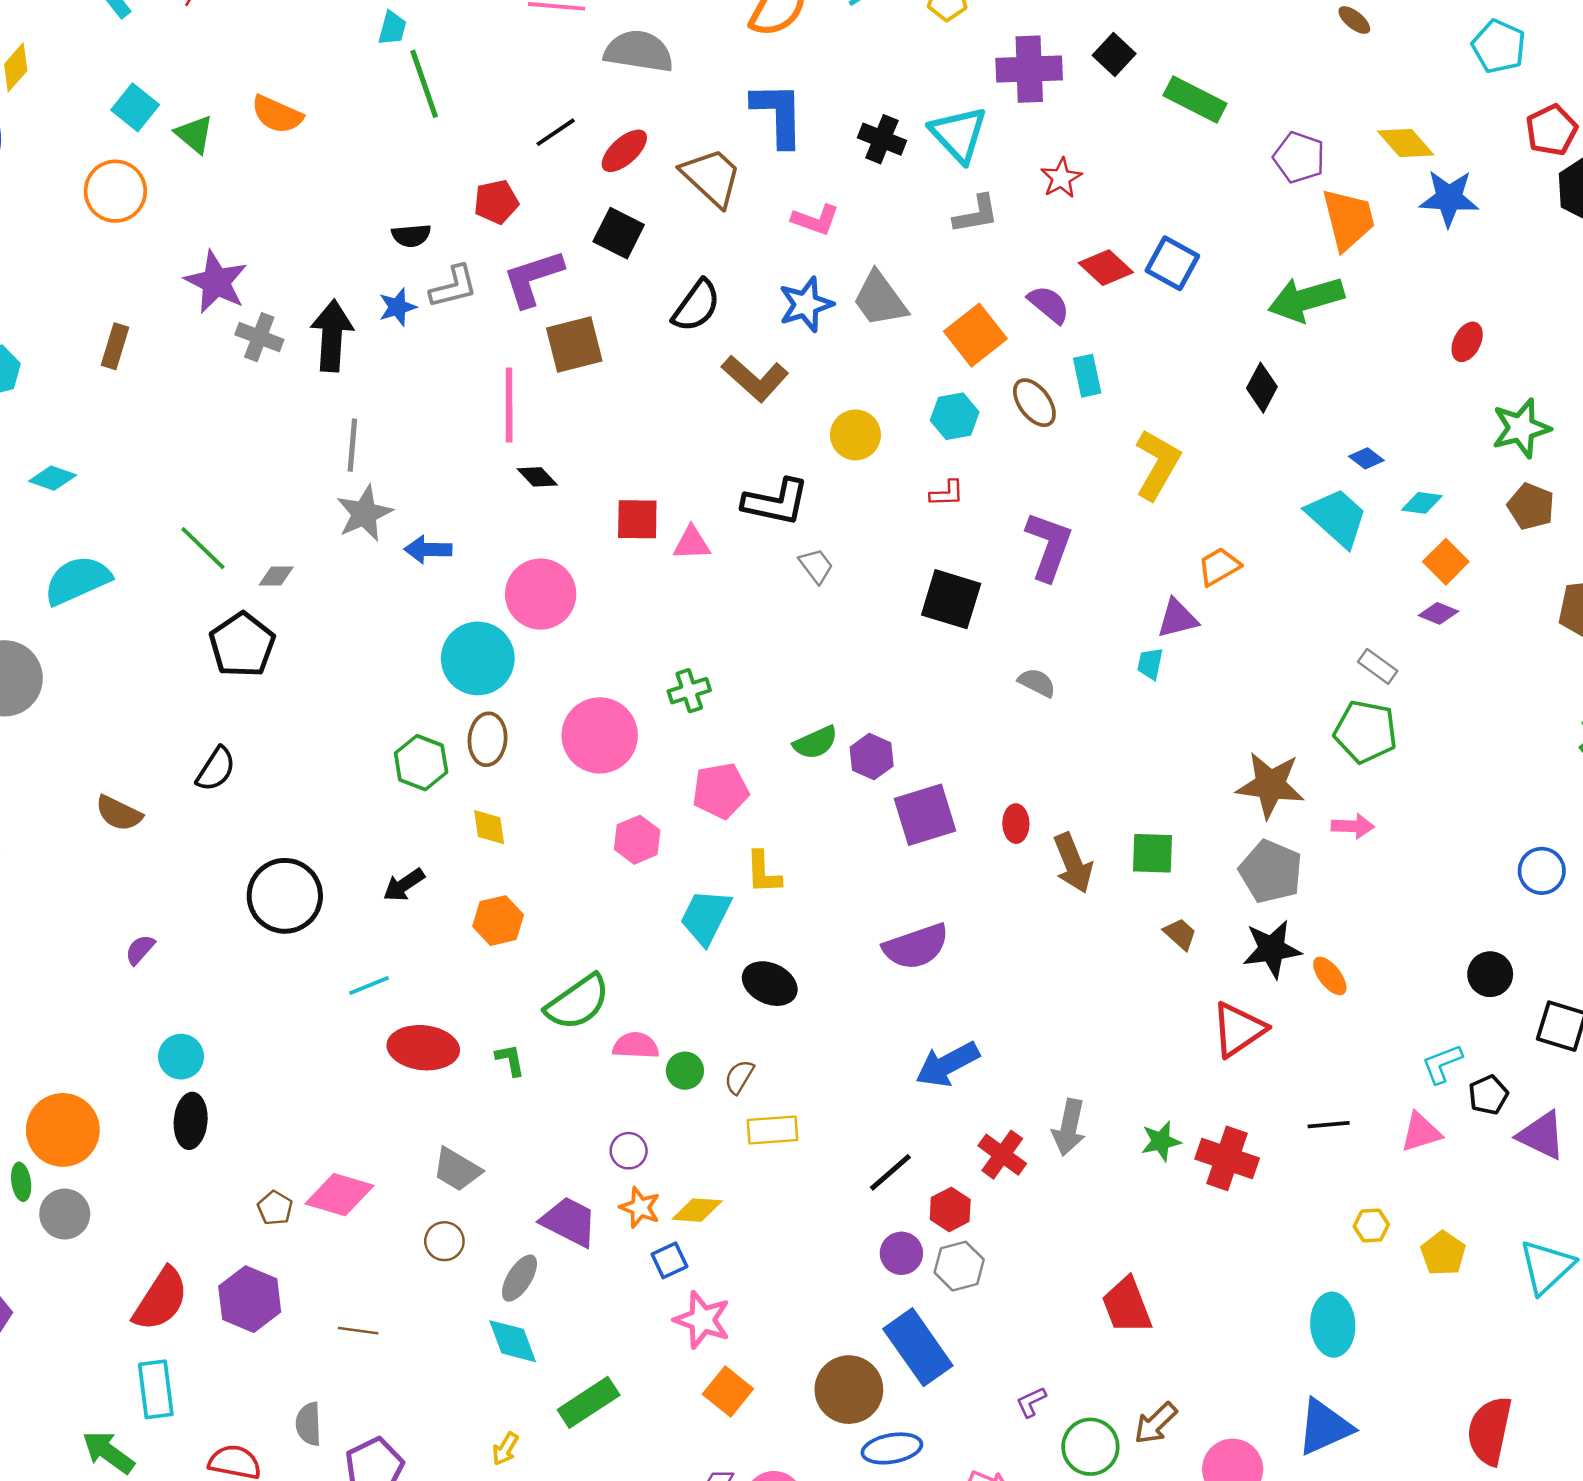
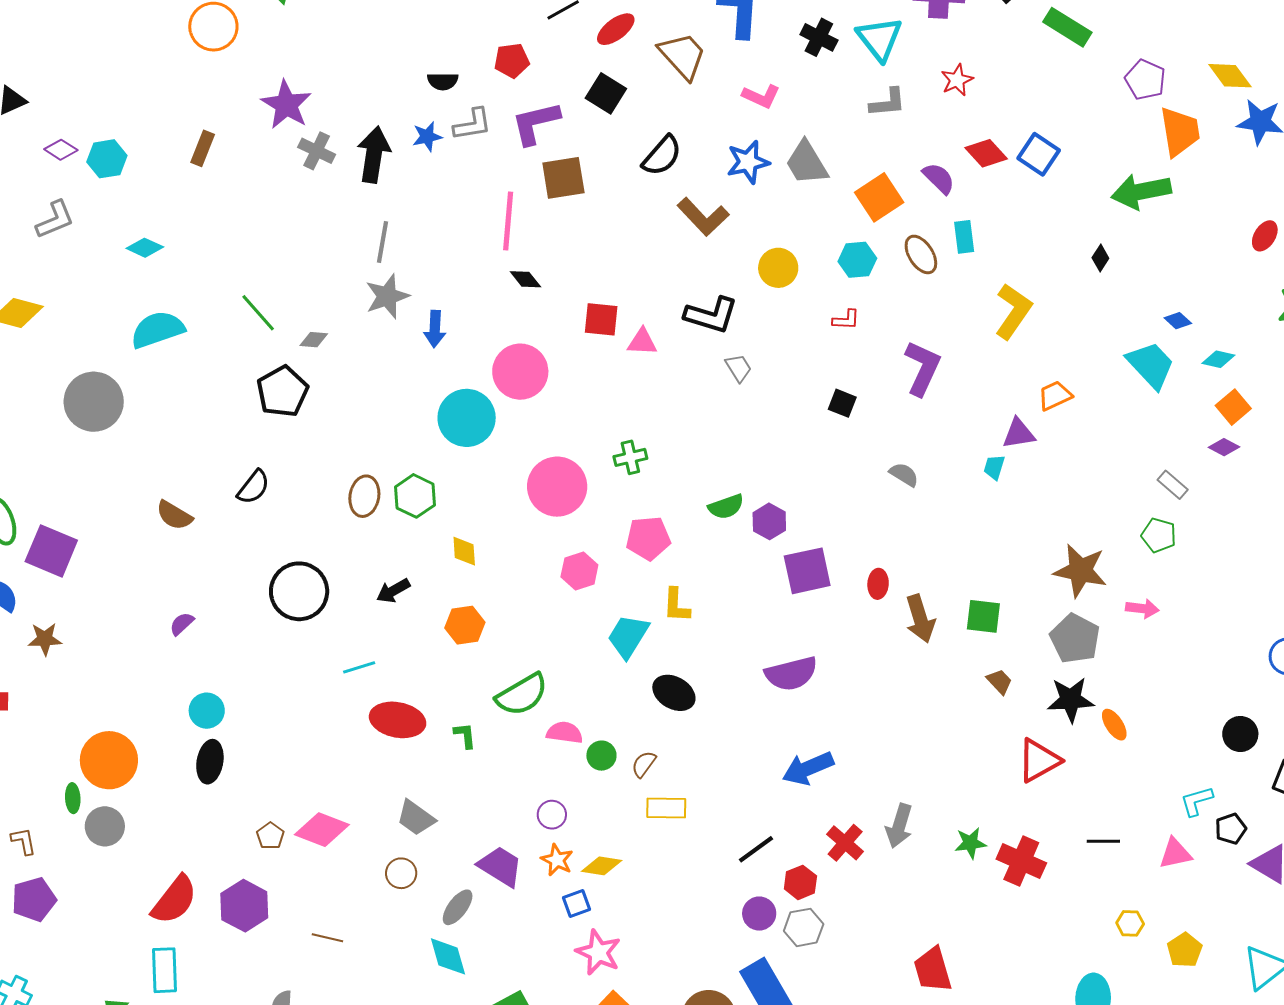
black diamond: (1262, 388) -> (1100, 258), size x0.7
blue arrow: (428, 549) -> (435, 329), turned -93
black square: (951, 599) -> (842, 403), size x0.6
green pentagon: (1366, 732) -> (1159, 535), size x0.7
brown ellipse: (488, 739) -> (364, 496), moved

